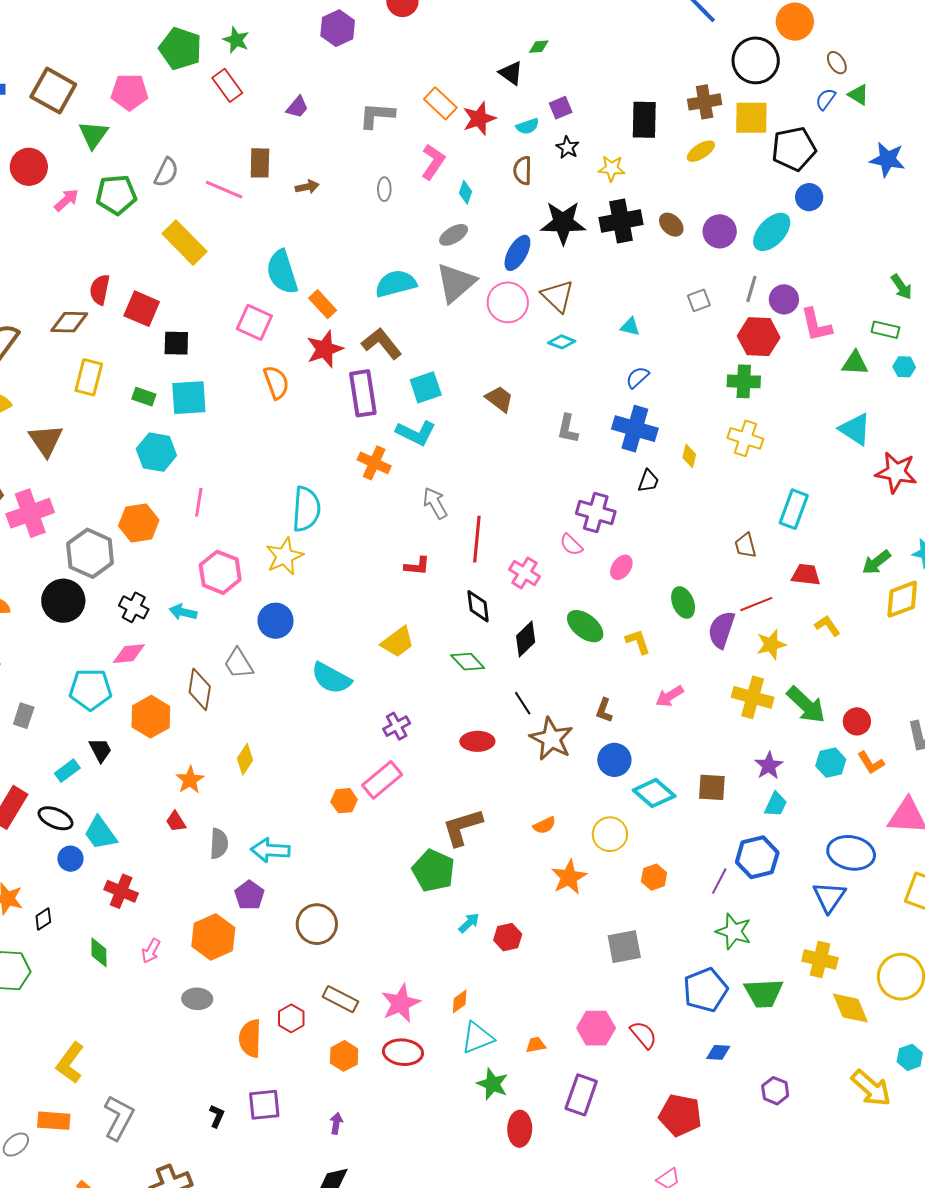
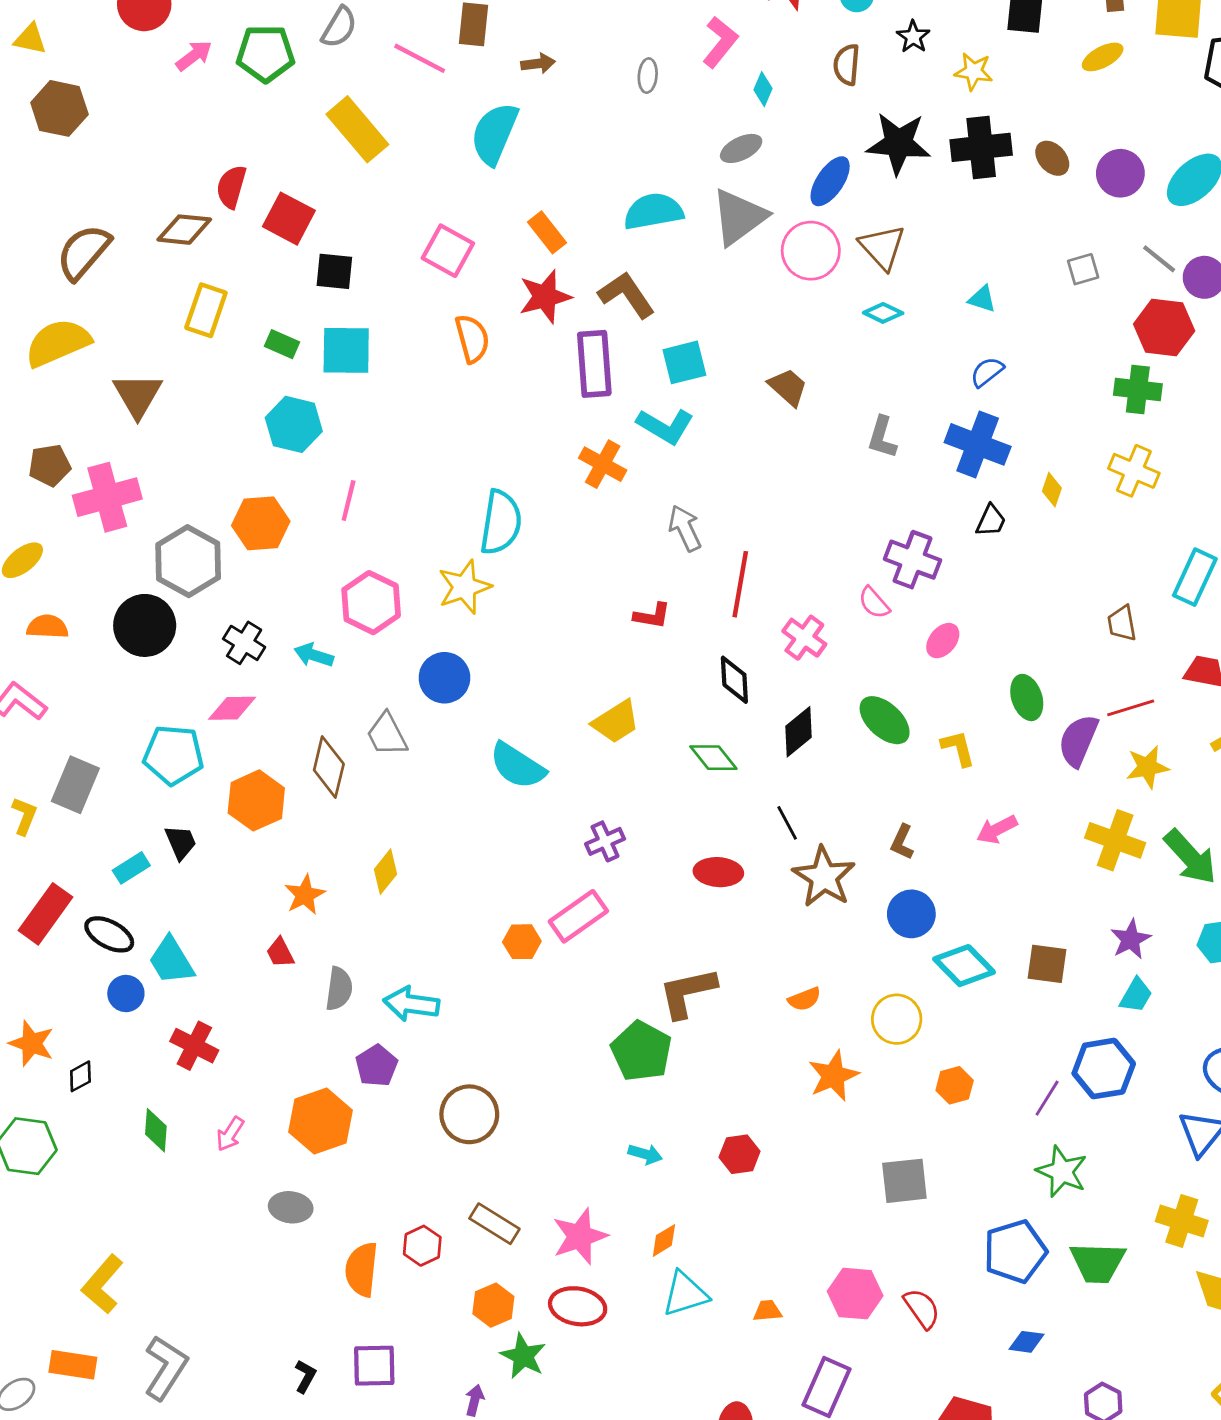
cyan semicircle: (282, 272) -> (494, 134), moved, turned 36
gray line: (751, 289) -> (1159, 259), turned -72
gray rectangle: (24, 716) -> (75, 785), size x1.5
cyan arrow: (469, 923) -> (645, 1154), moved, turned 55
green star: (493, 1084) -> (523, 1356), moved

